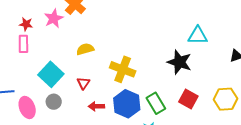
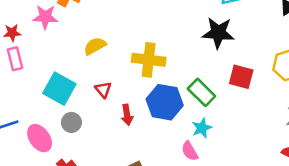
pink star: (54, 18) -> (45, 17), turned -30
red arrow: (96, 106) -> (127, 115), turned -84

